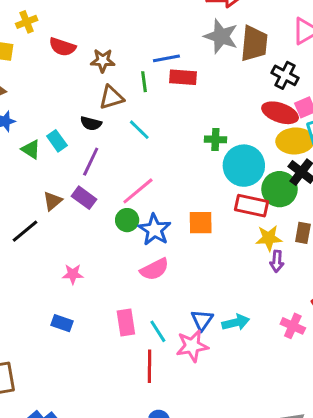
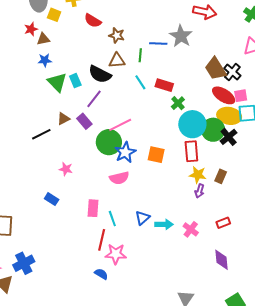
gray star: (221, 36) -> (181, 36), moved
brown trapezoid: (254, 43) -> (216, 69), moved, turned 130
red rectangle: (183, 77) -> (164, 85), moved
black semicircle: (91, 123) -> (100, 74), size x1.6
cyan line: (139, 130) -> (140, 82), moved
green cross: (215, 139) -> (178, 103), turned 32
green triangle: (31, 149) -> (57, 82), size x1.5
green circle: (279, 189) -> (213, 130), moved
red rectangle: (252, 206) -> (191, 151), turned 60
green circle: (127, 220) -> (109, 142), size x1.6
pink cross: (293, 326) -> (191, 229), moved
pink star: (192, 346) -> (116, 254), moved

